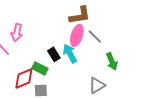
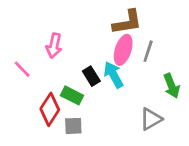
pink arrow: (17, 32) -> (54, 46), moved
gray line: (95, 36) -> (148, 51), turned 63
red diamond: (24, 78) -> (50, 109), turned -35

